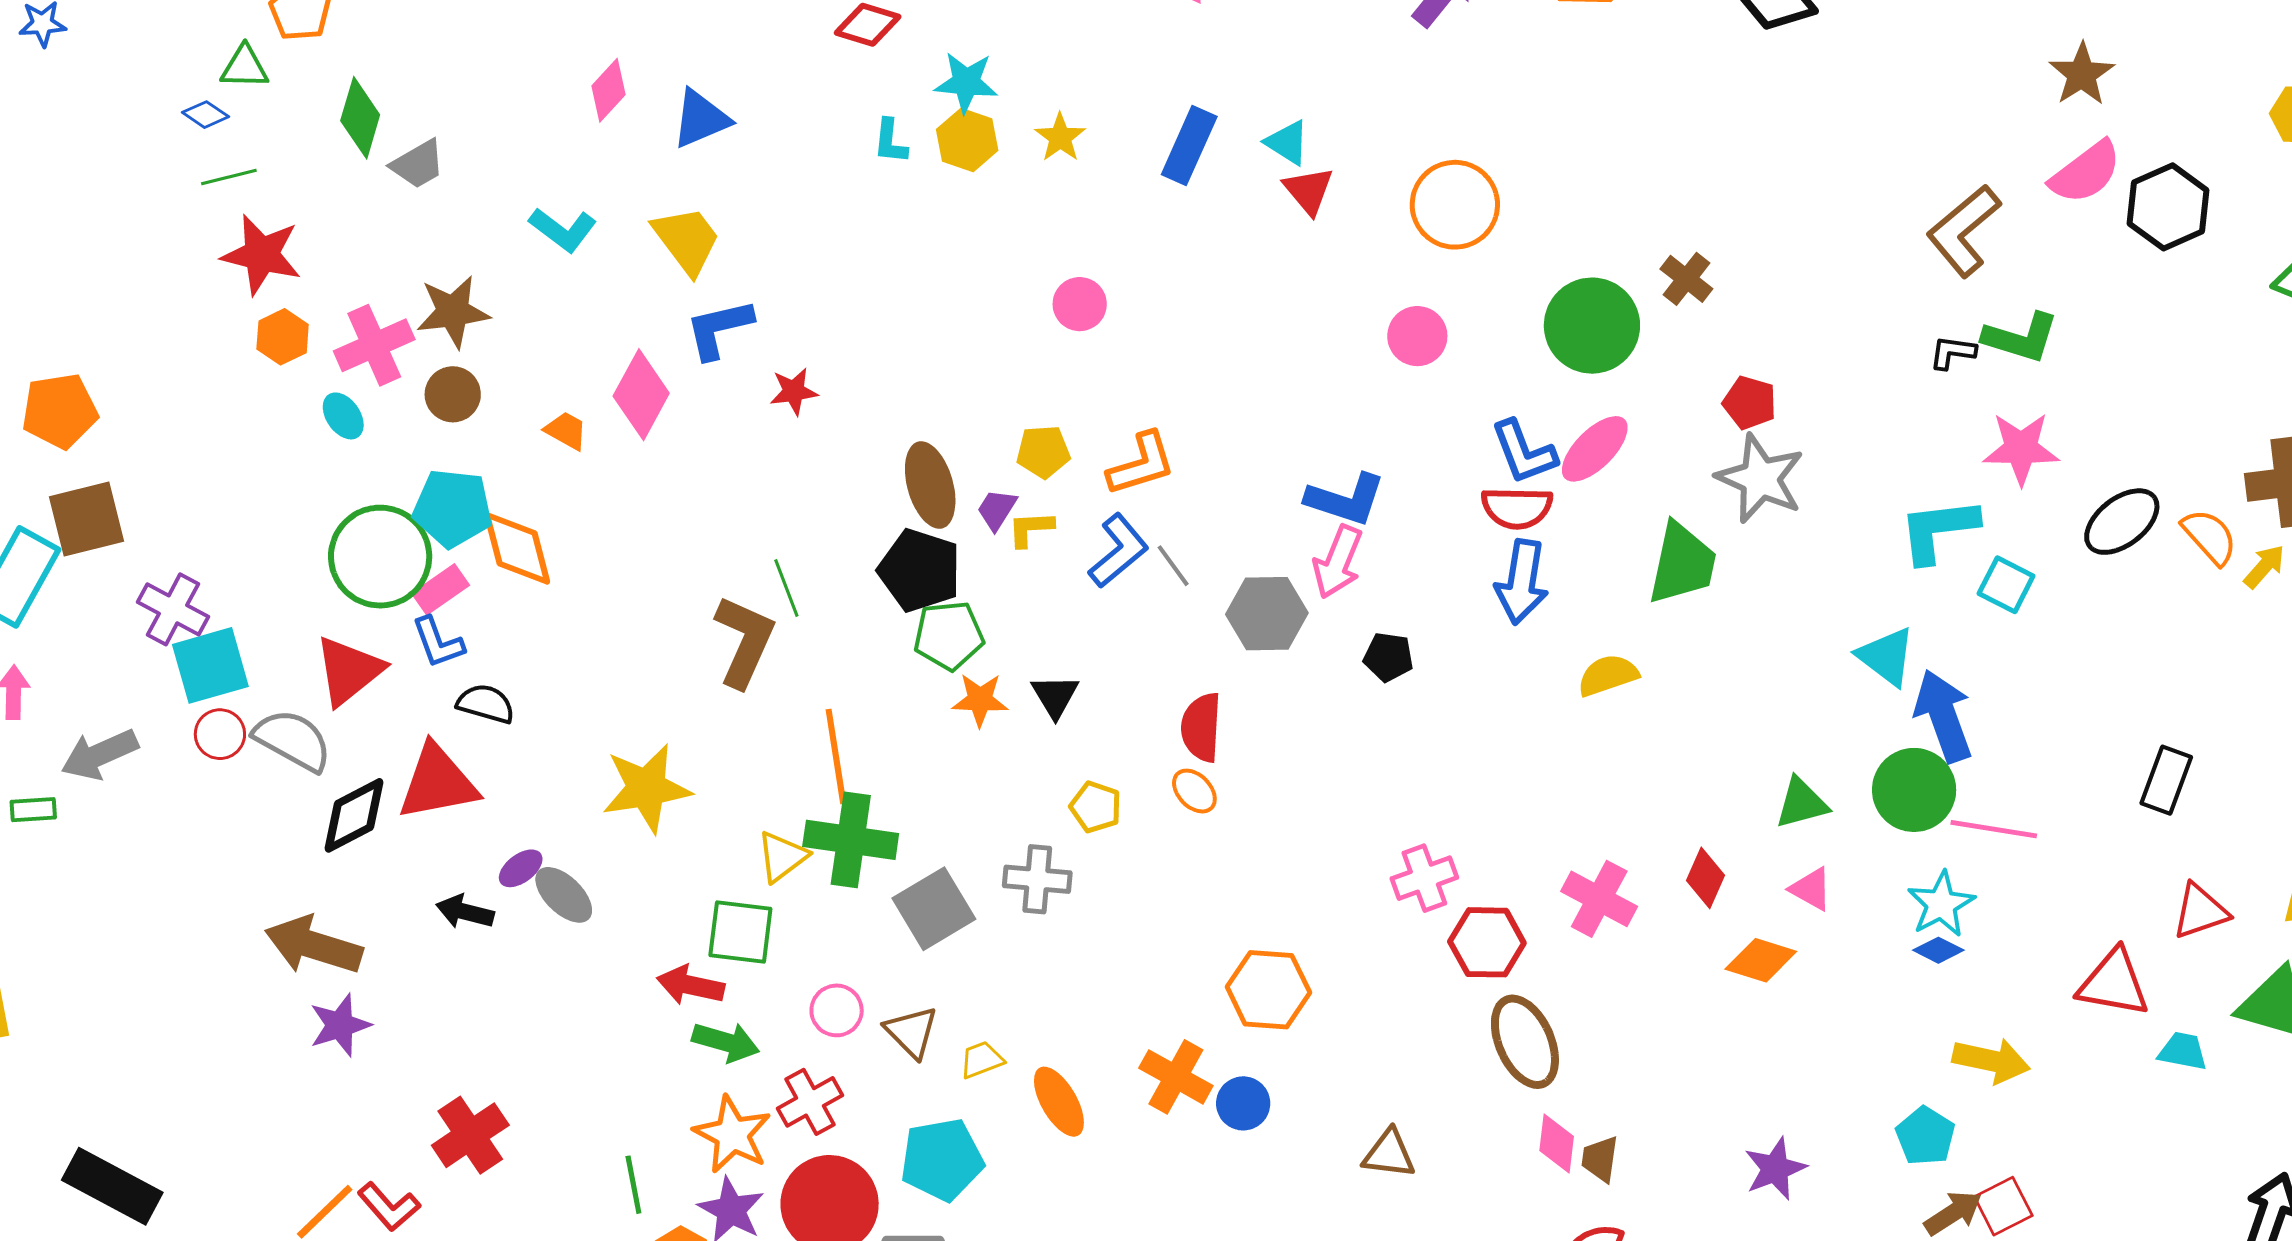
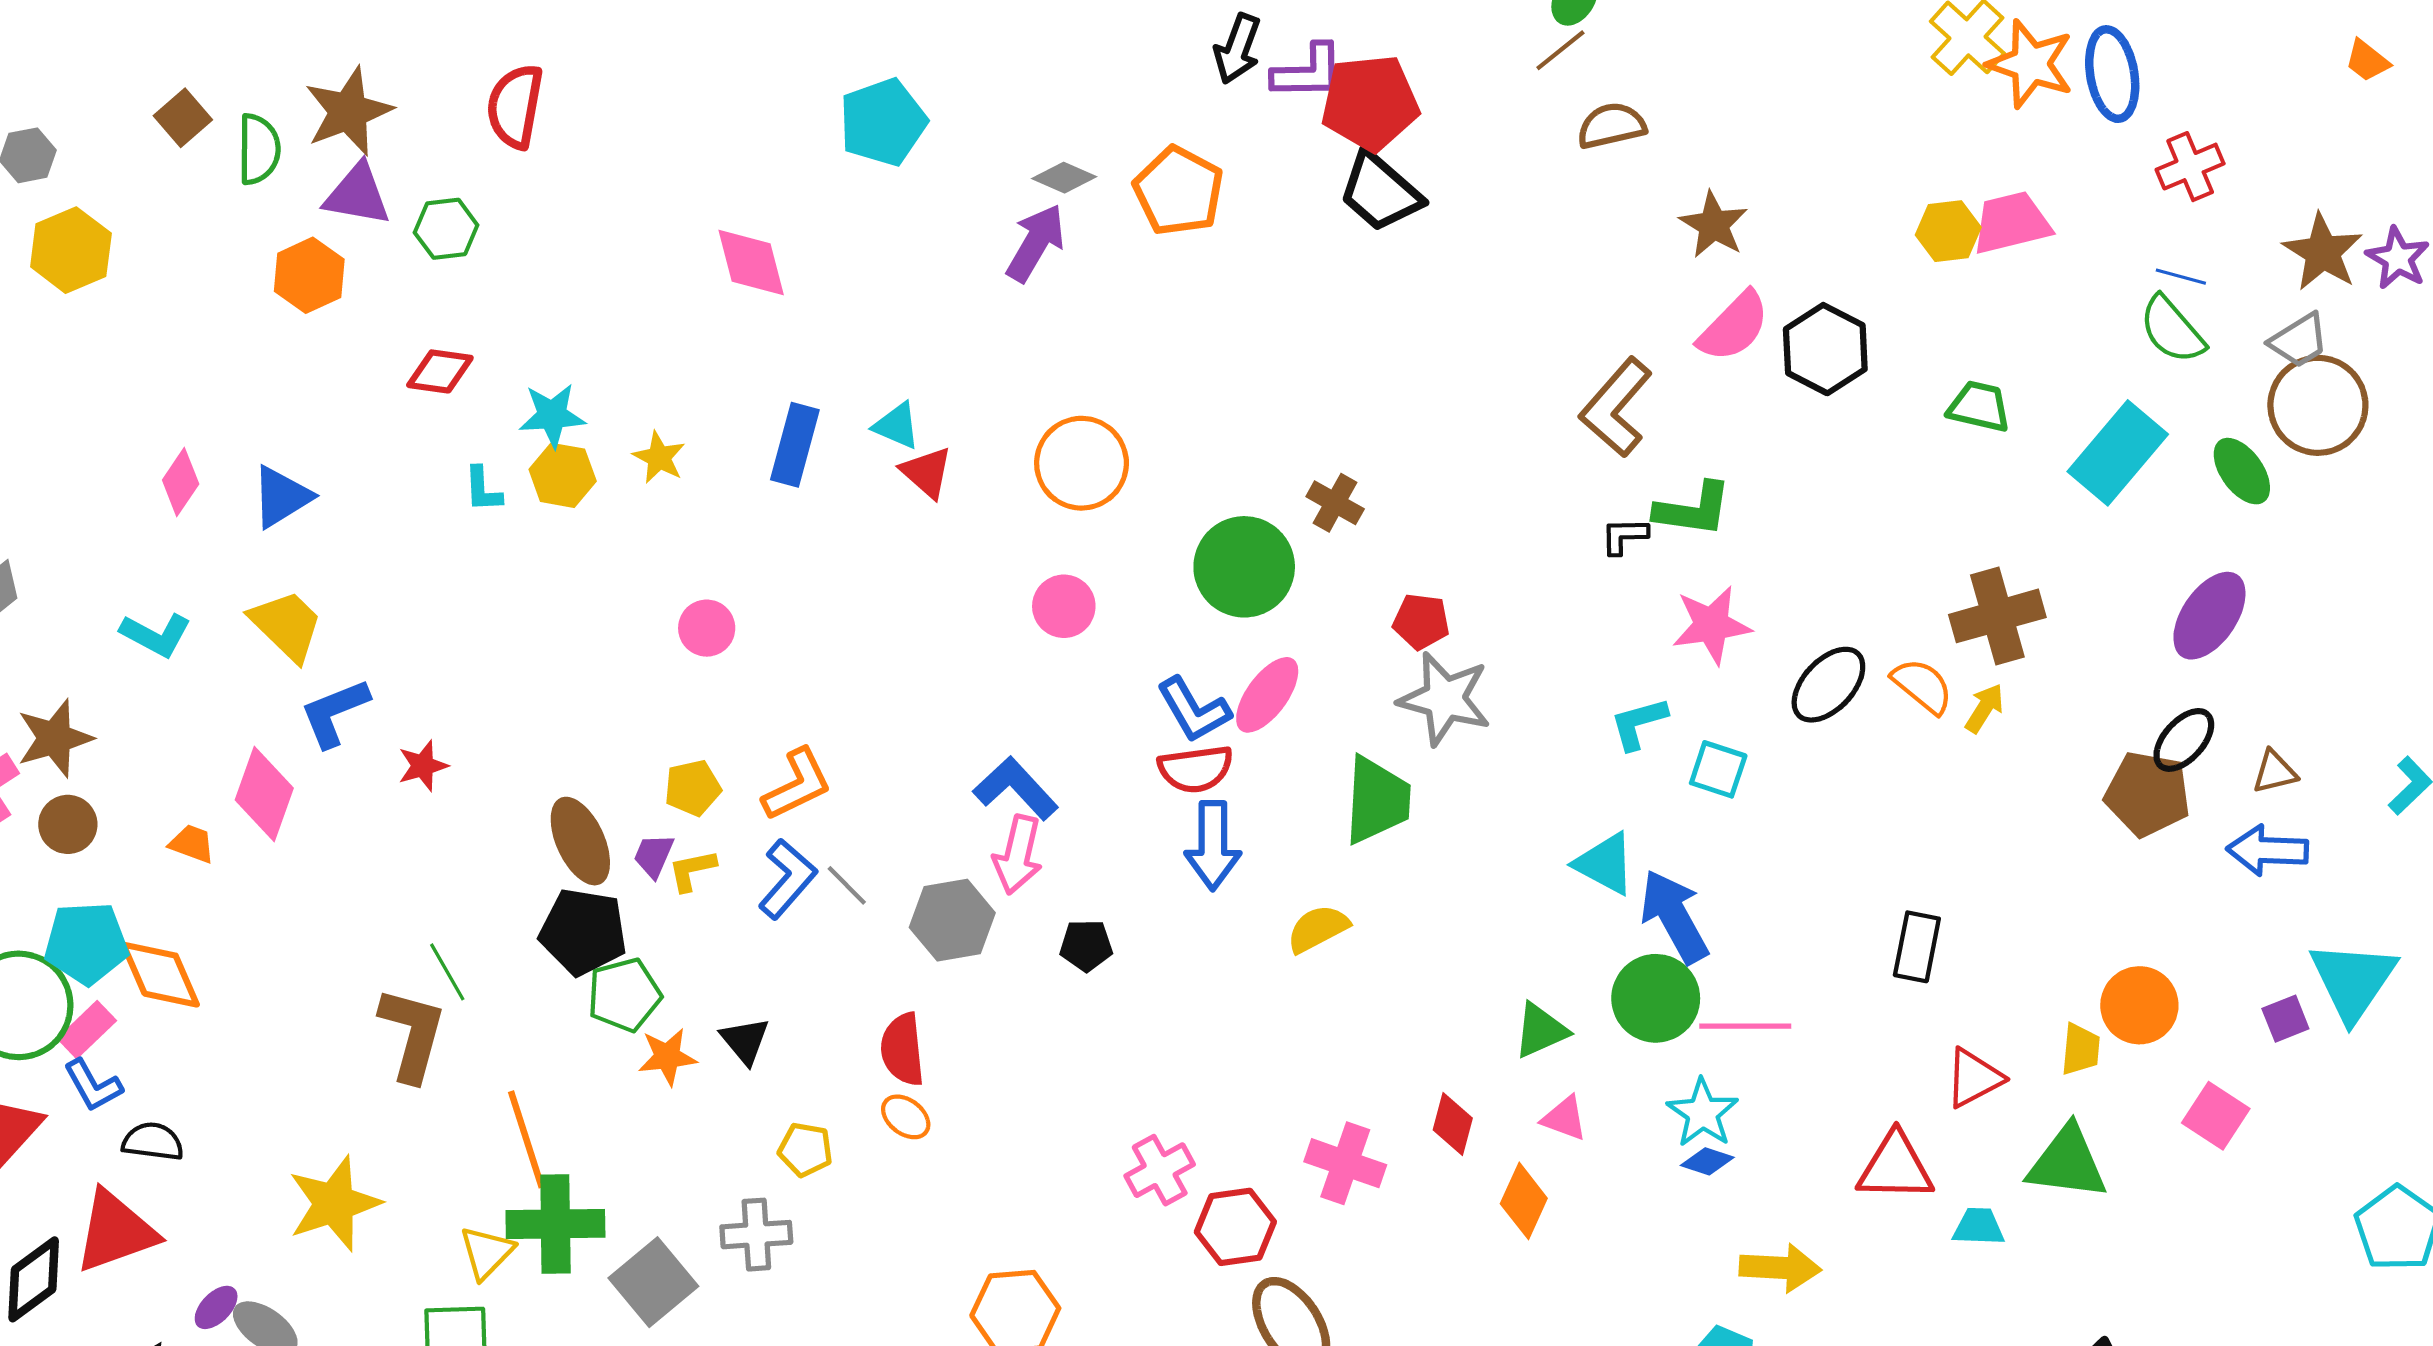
blue L-shape: (1346, 499) -> (1016, 788), turned -142
cyan L-shape: (1938, 530) -> (1639, 723), size x0.7
orange diamond: (1761, 960) -> (1524, 1201), turned -74

